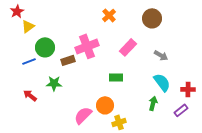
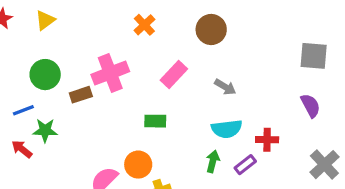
yellow triangle: (28, 26) -> (45, 20), moved
blue line: (29, 61) -> (23, 110), moved
cyan semicircle: (162, 82) -> (227, 129), turned 120
green star: (54, 83) -> (45, 130), moved
purple rectangle: (181, 110) -> (245, 165), moved

